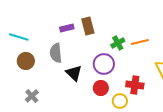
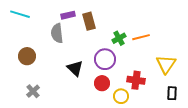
purple rectangle: (67, 28) -> (68, 15), moved
cyan line: (19, 37) -> (20, 14), moved
gray semicircle: (56, 53) -> (57, 33), moved

